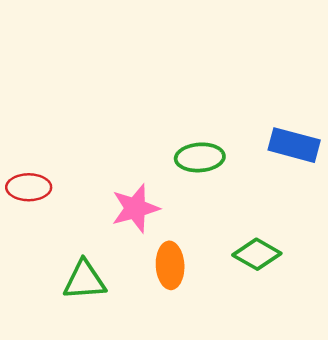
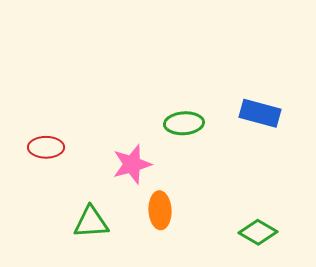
green diamond: (257, 254) -> (258, 232), moved

